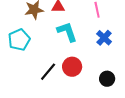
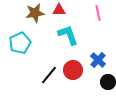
blue cross: (104, 38) -> (98, 60), moved

